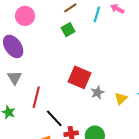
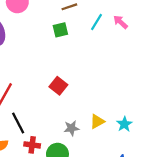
red square: (80, 77) -> (58, 86), size x0.7
gray star: (97, 92) -> (71, 128), moved

